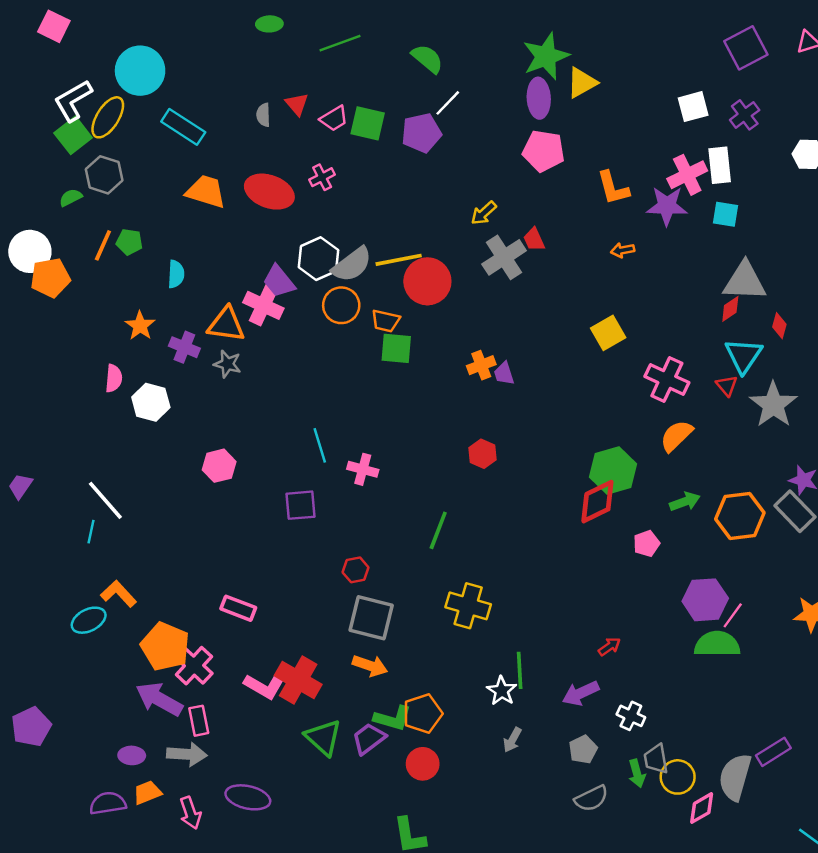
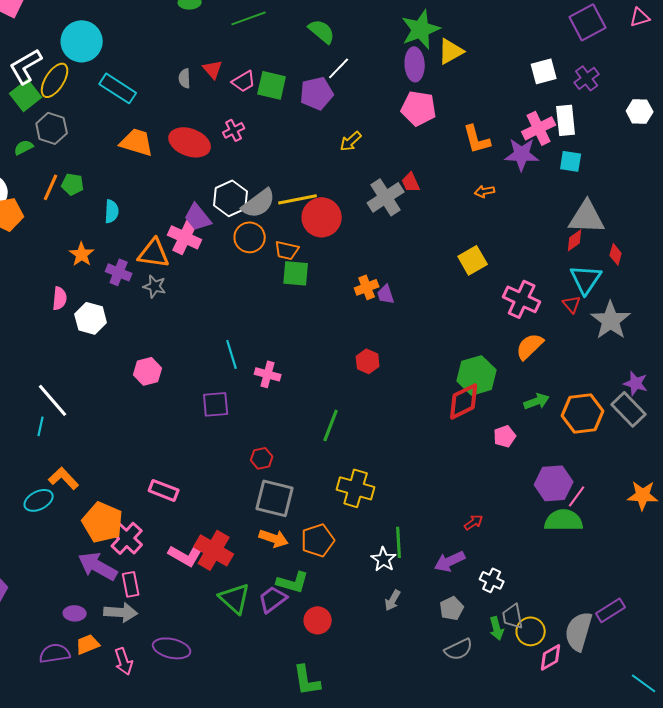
yellow arrow: (484, 213) -> (351, 141), moved
orange pentagon: (423, 714) -> (318, 540), moved

